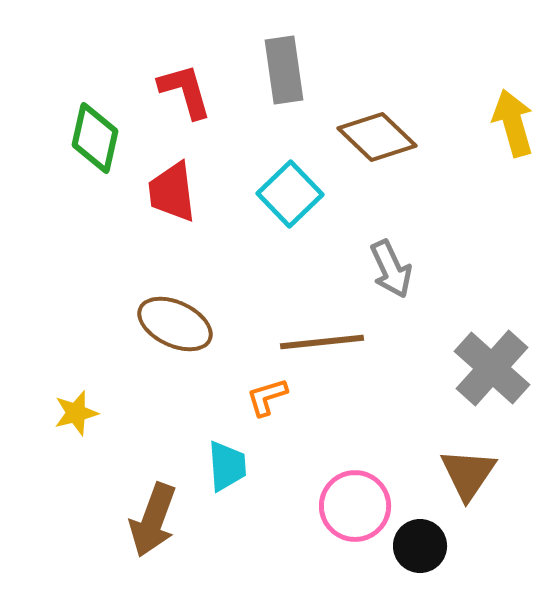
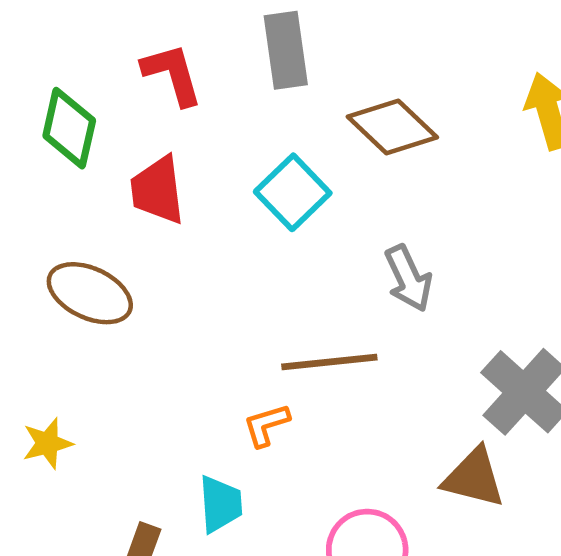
brown ellipse: (175, 324) -> (90, 293), moved
brown triangle: (468, 474) -> (474, 478), moved, turned -50

